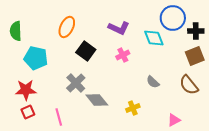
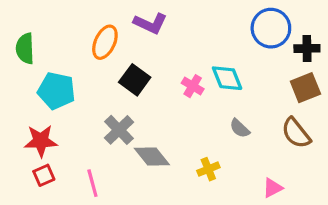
purple L-shape: (119, 28) -> (150, 23), moved
cyan diamond: (154, 38) -> (227, 78), moved
pink cross: (123, 55) -> (193, 86), turned -32

